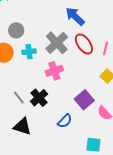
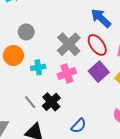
blue arrow: (75, 16) -> (101, 18), moved
cyan cross: (29, 52) -> (38, 67), moved
purple square: (84, 100) -> (99, 72), moved

